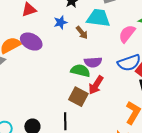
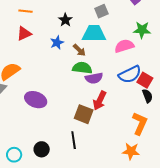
pink semicircle: (127, 34) -> (124, 46), turned 42
purple ellipse: (31, 42) -> (36, 100), moved
green semicircle: (80, 71) -> (82, 68), moved

